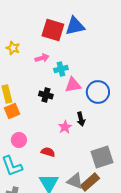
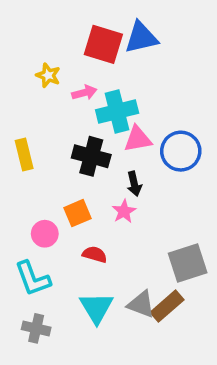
yellow star: (13, 48) -> (48, 75), moved
cyan cross: (61, 69) -> (117, 112), size x1.6
black cross: (46, 95) -> (91, 156), size x1.5
orange square: (12, 111) -> (77, 213), moved
black arrow: (81, 119) -> (134, 184), moved

